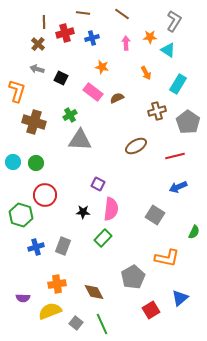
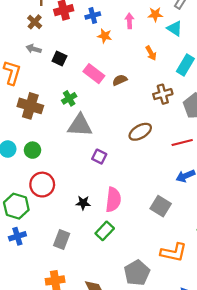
orange star: (102, 67) -> (105, 36), moved
purple square: (98, 184) -> (99, 157), moved
blue cross: (36, 247) -> (17, 236), moved

